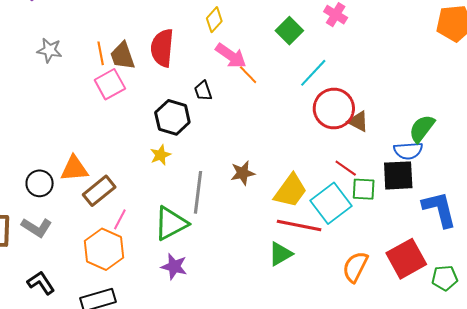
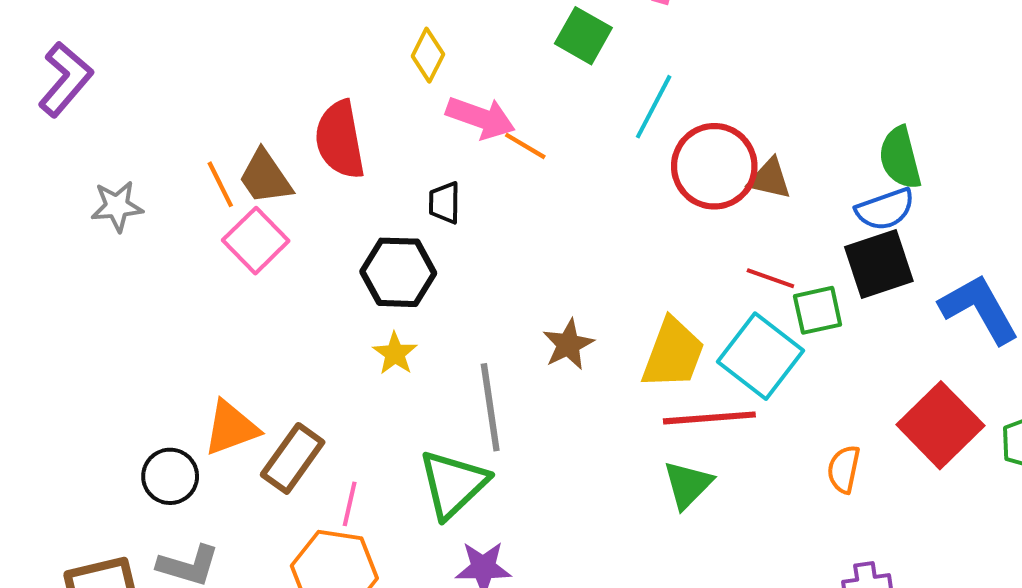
black trapezoid: (203, 91) -> (444, 203), turned 35
green semicircle: (422, 129) -> (900, 158), turned -36
orange semicircle: (355, 267) -> (844, 469), size x0.7

